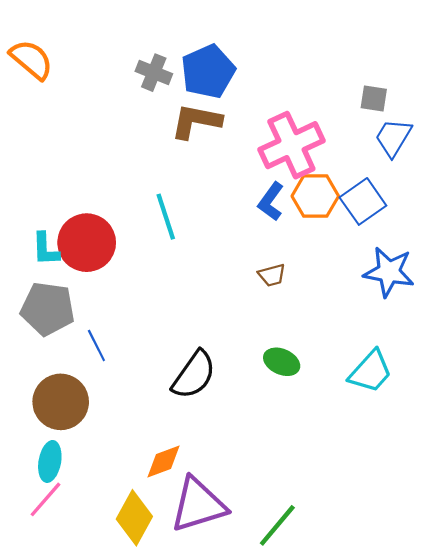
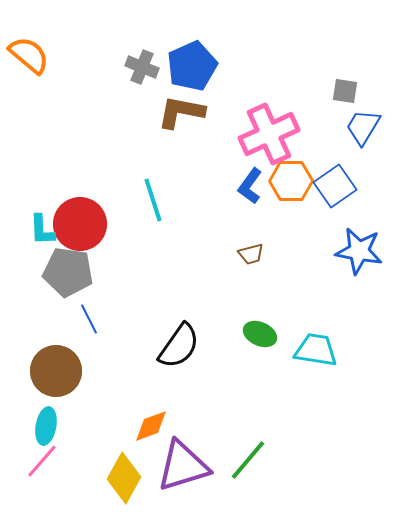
gray pentagon: (48, 309) -> (68, 272), moved
cyan trapezoid: (371, 372) -> (316, 350), moved, turned -123
green line: (277, 525) -> (248, 460), moved

